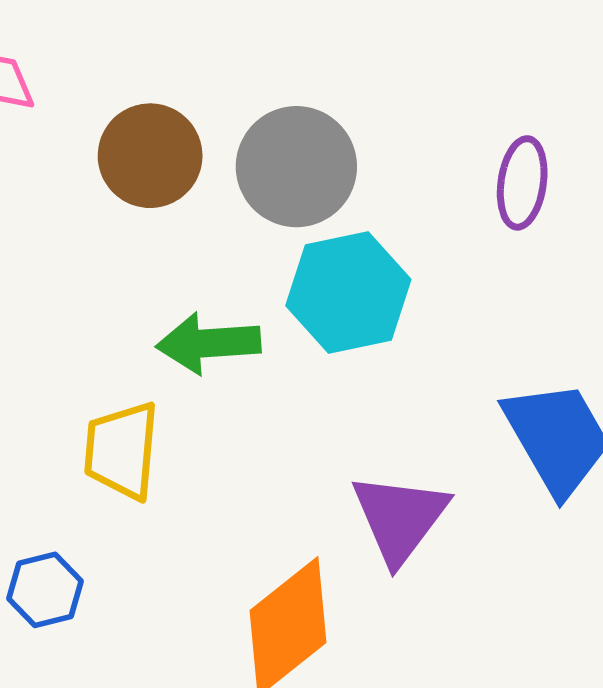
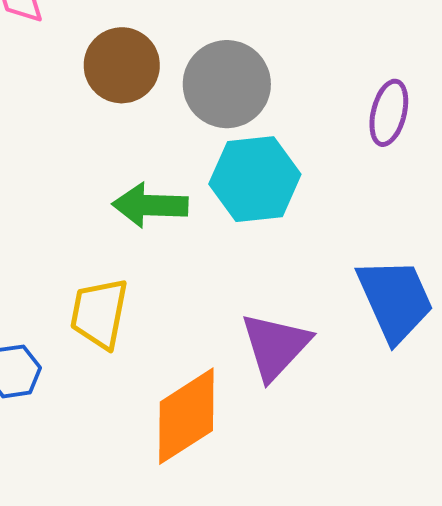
yellow trapezoid: (122, 450) -> (99, 313), moved

